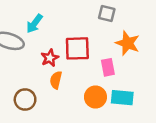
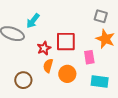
gray square: (107, 14) -> (101, 16), moved
orange circle: (95, 97) -> (67, 74), moved

